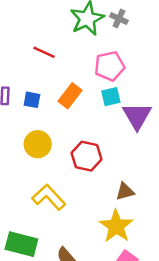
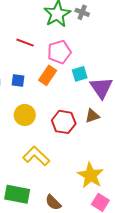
pink pentagon: (109, 66) -> (59, 52), moved
brown triangle: (125, 191) -> (92, 116), moved

